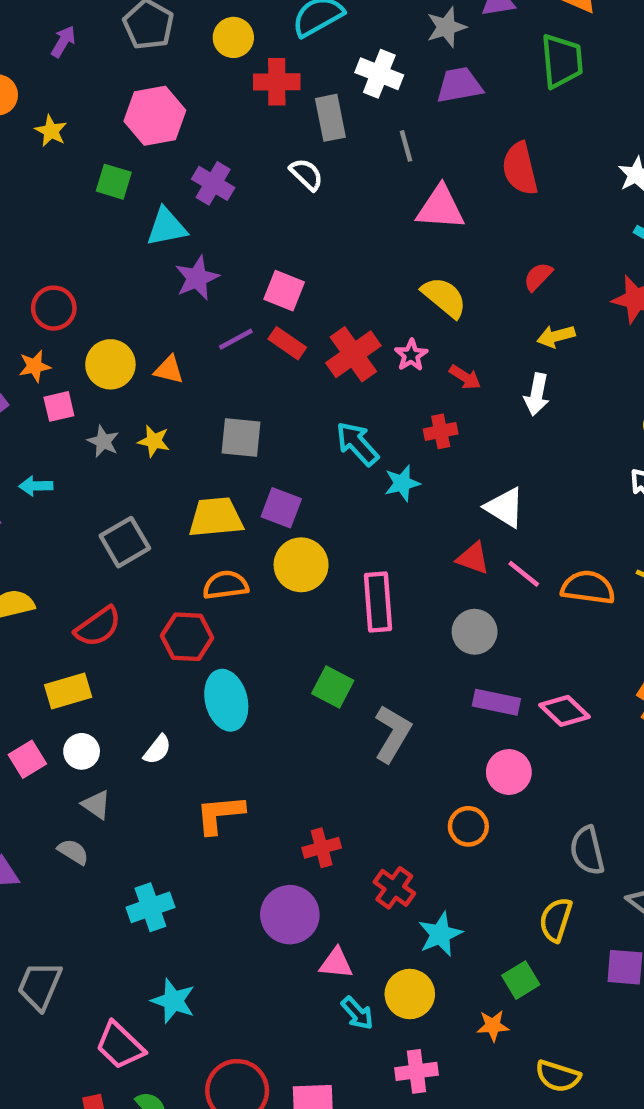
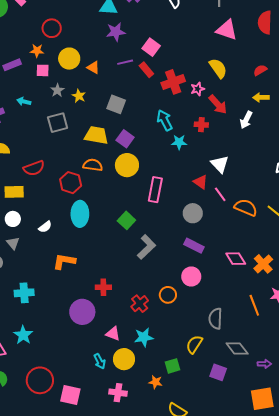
red arrow: (465, 377) -> (218, 104), size x1.5
gray square: (125, 542) -> (58, 123), moved
pink diamond: (564, 711) -> (236, 259), moved
red cross: (394, 888) -> (140, 304), moved
pink triangle: (336, 963) -> (113, 334), moved

